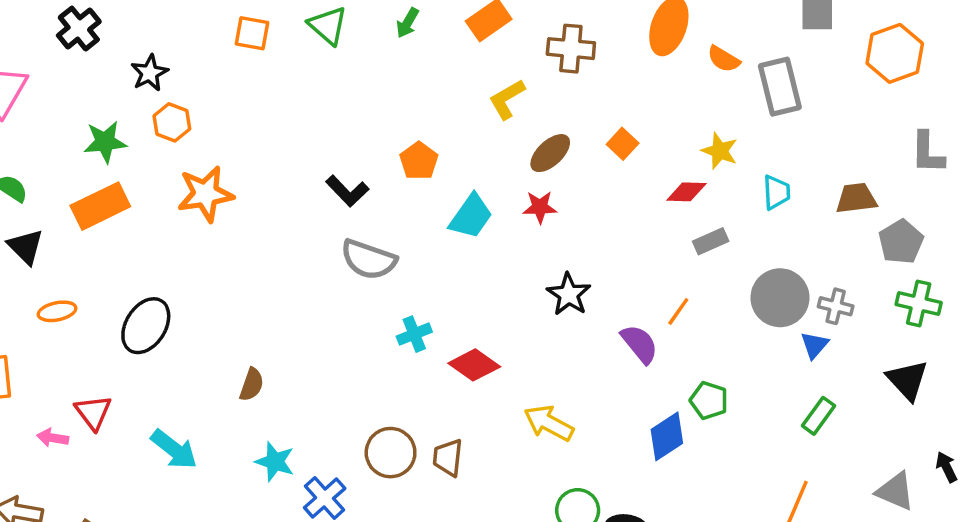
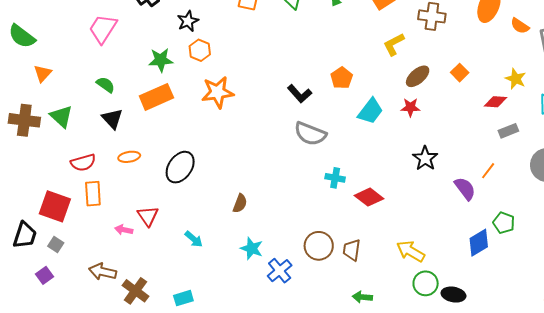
cyan cross: (414, 334) -> (335, 178), turned 30
yellow arrow: (549, 423) -> (411, 251), moved
cyan arrow: (174, 449) -> (194, 239), size x0.7

